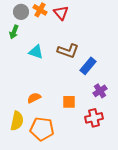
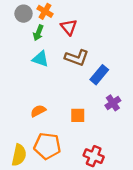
red triangle: (61, 13) -> (69, 27), moved
green arrow: (14, 32) -> (38, 33), moved
red cross: (94, 118) -> (94, 156), moved, turned 36
yellow semicircle: (17, 121) -> (19, 155), moved

